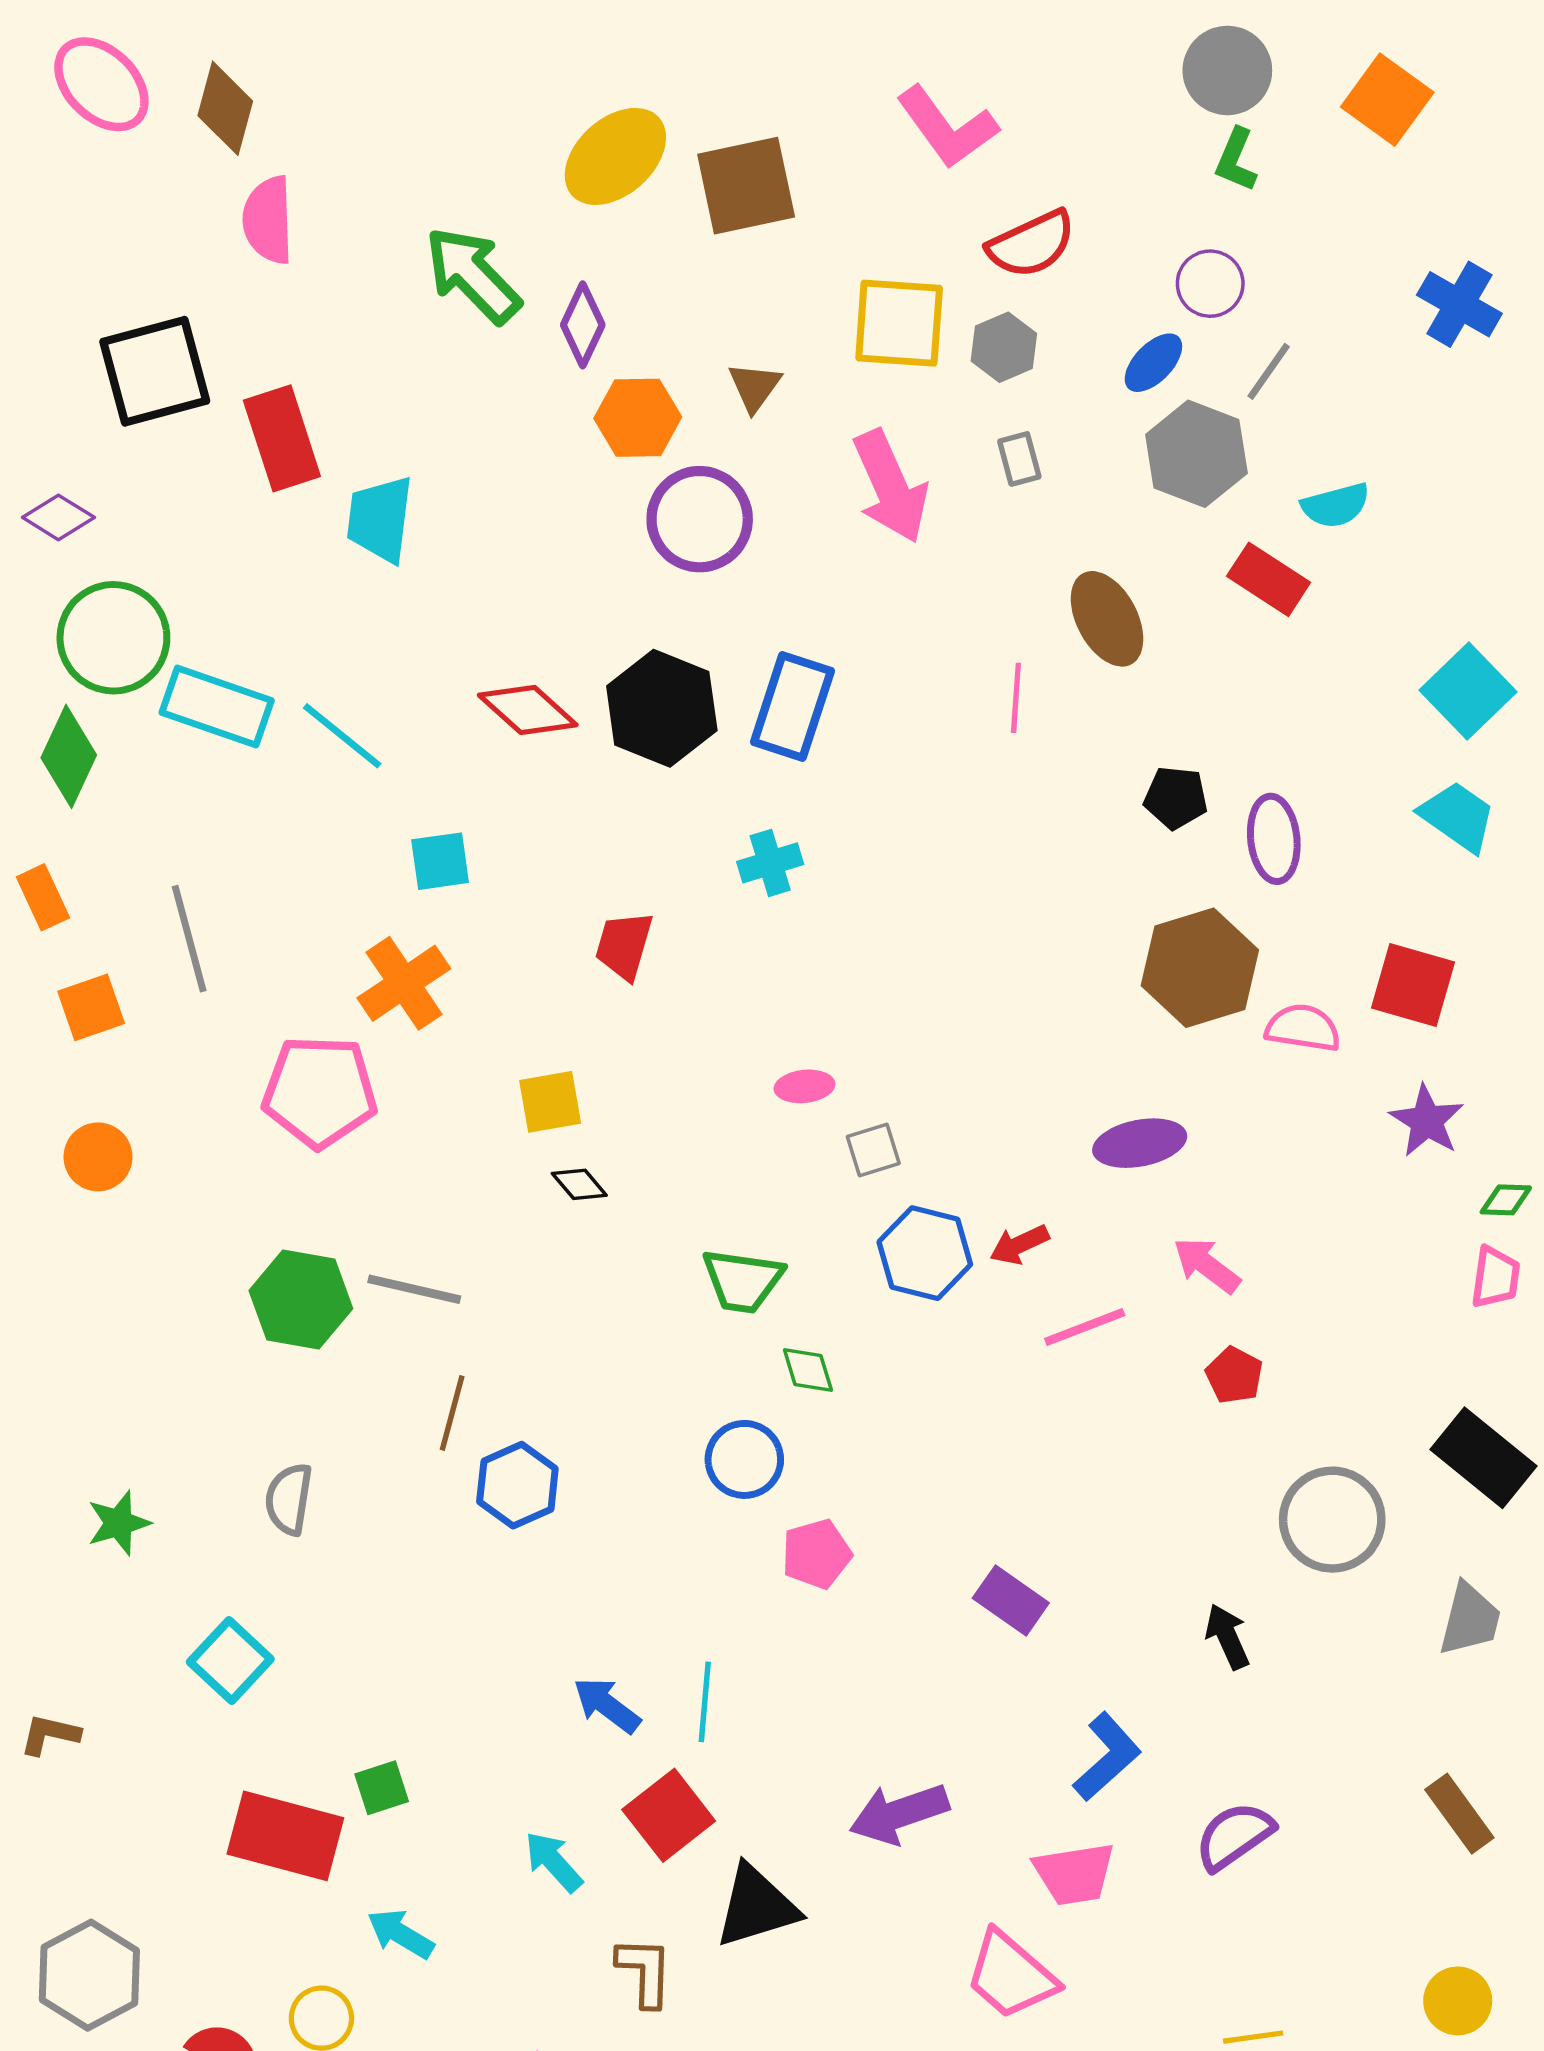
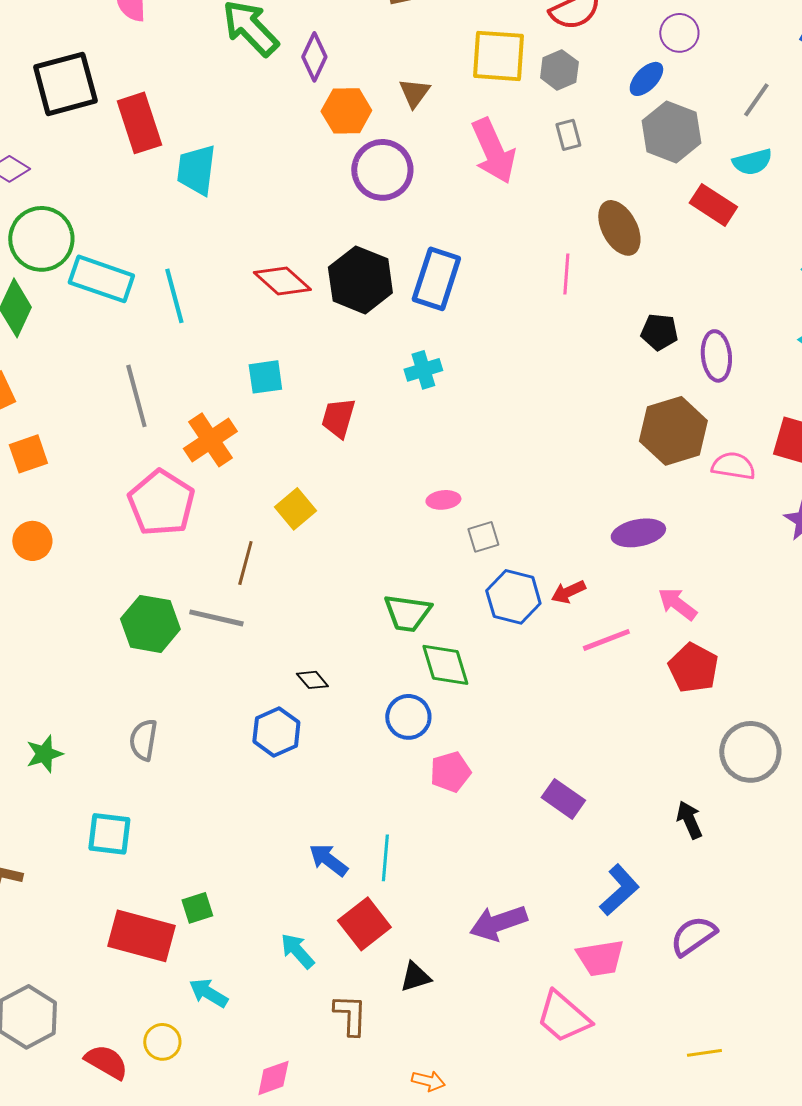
gray line: (1269, 371) -> (756, 100), moved
cyan line: (342, 736) -> (174, 296), turned 36
cyan square: (440, 861) -> (265, 377), moved
gray line: (189, 939) -> (136, 396), moved
pink pentagon: (320, 1092) -> (161, 503), turned 30
yellow square: (550, 1102) -> (295, 509), turned -30
black diamond: (579, 1184) -> (312, 680), moved
green diamond: (808, 1370) -> (445, 665), size x1.6
red pentagon: (1234, 1375) -> (693, 668), size x1.5
brown line: (452, 1413) -> (245, 563), moved
cyan square: (230, 1661) -> (109, 834), turned -36
black triangle: (756, 1906) -> (415, 977), size x0.6

